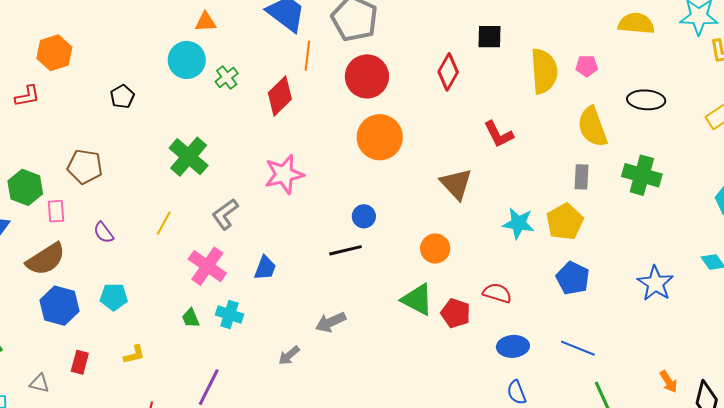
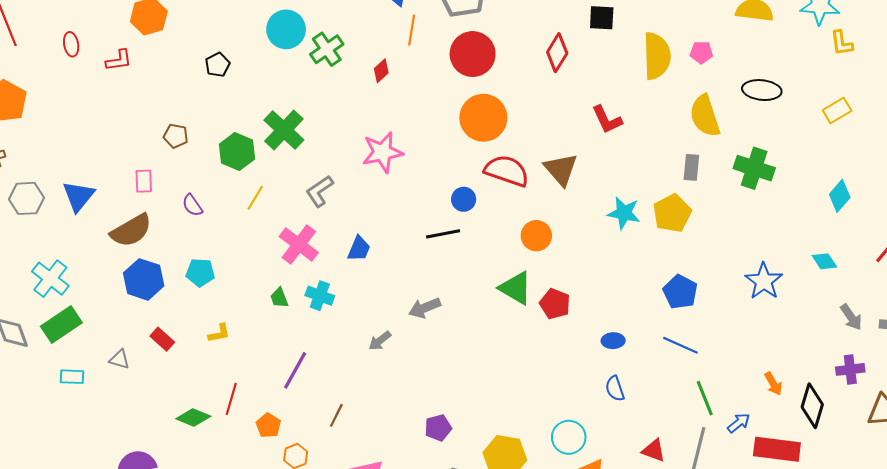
green cross: (227, 77) -> (327, 49), size x1.4
red diamond: (280, 96) -> (381, 71), size x0.6
brown pentagon: (85, 167) -> (176, 136), size x0.7
green hexagon: (25, 187) -> (237, 152), moved
blue pentagon: (573, 278) -> (680, 292), moved
red semicircle: (497, 293) -> (507, 171), moved, size x1.5
blue ellipse: (513, 346) -> (613, 341), size x0.7
red rectangle: (80, 362) -> (162, 339), turned -65

